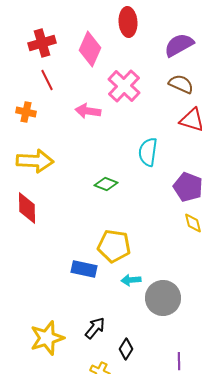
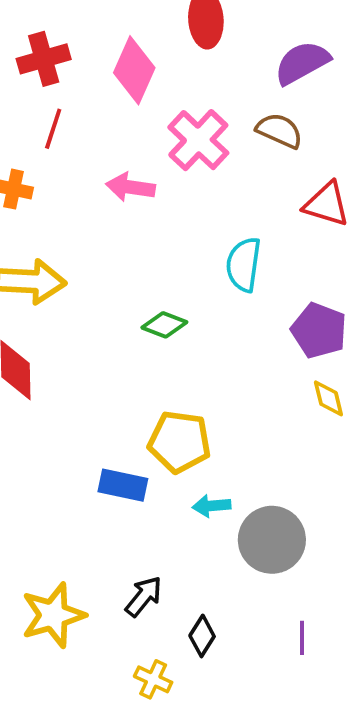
red line: (47, 80) -> (53, 129), turned 45
brown semicircle: (181, 84) -> (279, 131), moved
purple line: (179, 361) -> (302, 638), moved

